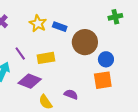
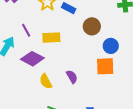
brown circle: (85, 42) -> (92, 26), size x0.7
purple semicircle: (71, 94) -> (72, 77), turned 32

